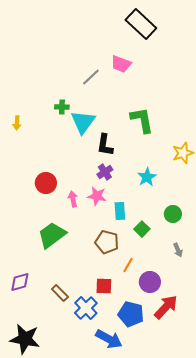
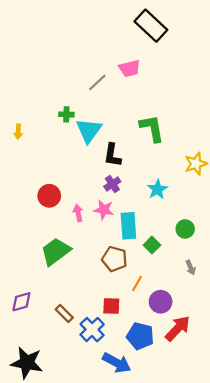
pink trapezoid: (121, 64) -> (129, 68), turned -35
cyan rectangle: (120, 211) -> (128, 226), size x1.4

